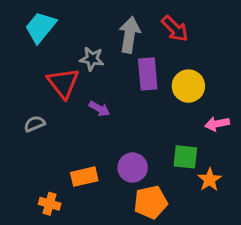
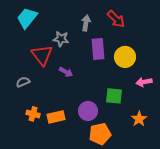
gray arrow: (130, 35) -> (86, 23), size x0.7
green square: (185, 157) -> (114, 96), moved
orange cross: (50, 204) -> (33, 114), moved

